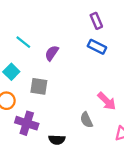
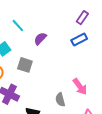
purple rectangle: (96, 21) -> (82, 18), turned 48
blue rectangle: (97, 47) -> (79, 40), turned -63

